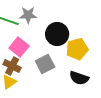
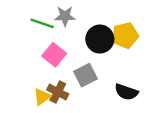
yellow pentagon: (77, 49) -> (125, 35), moved
brown cross: (12, 66) -> (58, 92), moved

